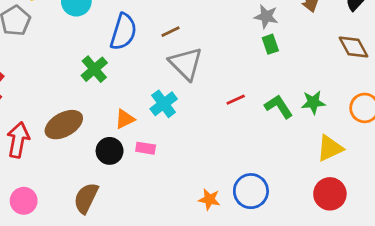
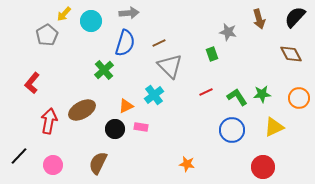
green rectangle: (270, 44) -> (212, 54), moved
blue circle: (251, 191) -> (232, 130), moved
red circle: (330, 194) -> (263, 167), moved

